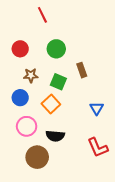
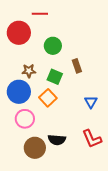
red line: (42, 15) -> (40, 14), turned -63
red circle: (20, 49) -> (19, 33), moved, size x1.5
blue circle: (20, 98) -> (19, 92), size x1.5
black semicircle: (55, 136) -> (57, 140), moved

